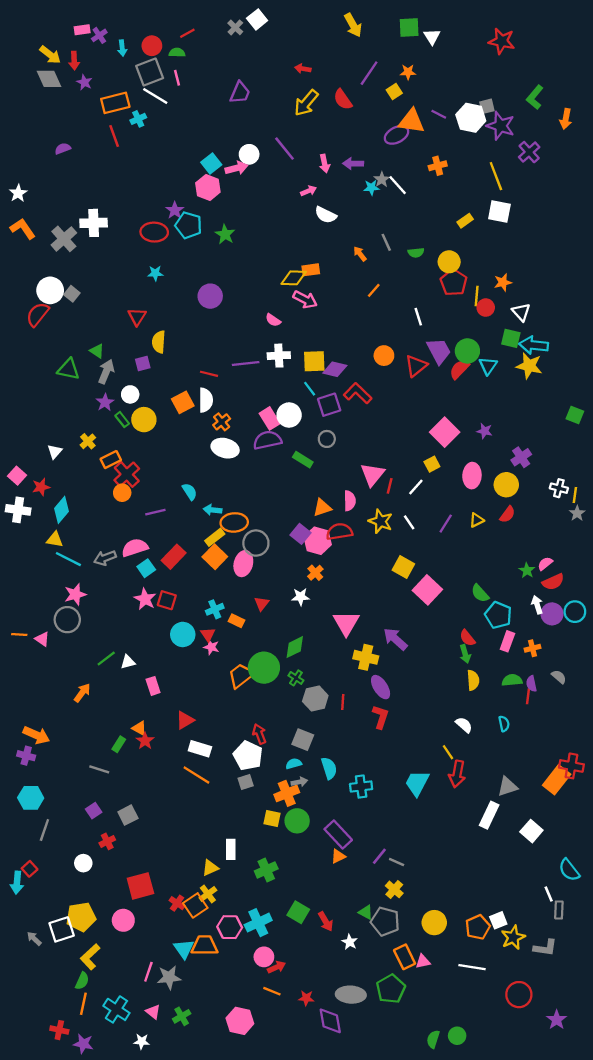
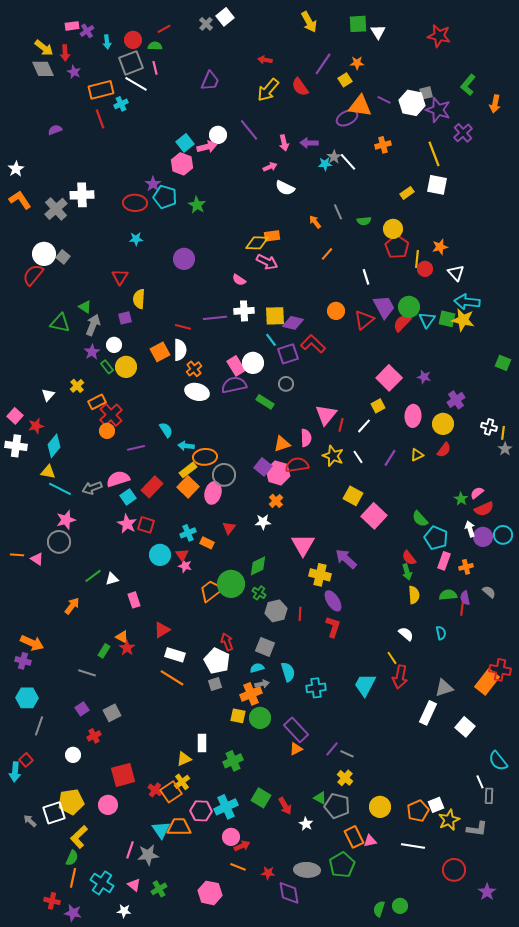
green square: (511, 338) -> (447, 319), moved

